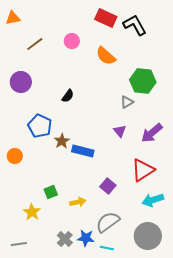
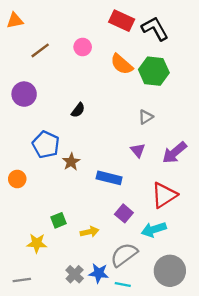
green hexagon: (143, 81) -> (154, 71), moved
blue rectangle: (83, 151) -> (109, 178), moved
cyan arrow: (153, 200) -> (154, 229), moved
yellow star: (32, 212) -> (37, 243), turned -30

